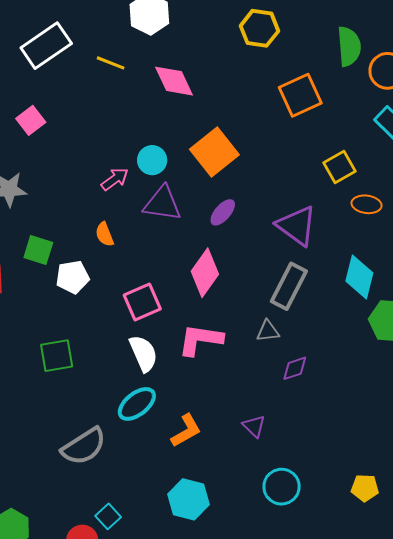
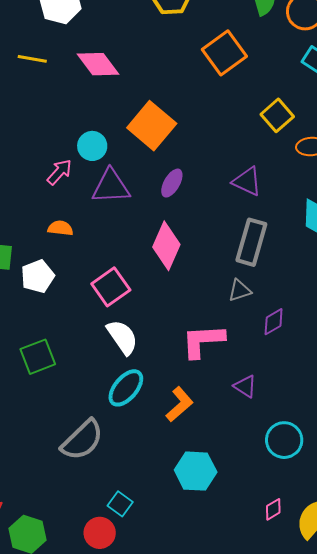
purple triangle: (297, 226) -> (247, 181), size x0.7
orange semicircle: (105, 234) -> (60, 228), turned 130
pink L-shape: (200, 340) -> (203, 341), moved

